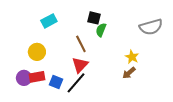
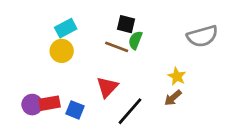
brown line: (81, 44) -> (117, 47), moved, turned -42
yellow circle: (37, 52) -> (62, 51), moved
black line: (76, 83) -> (130, 111), moved

